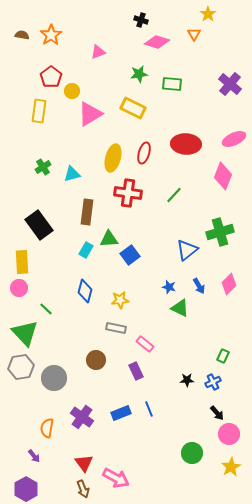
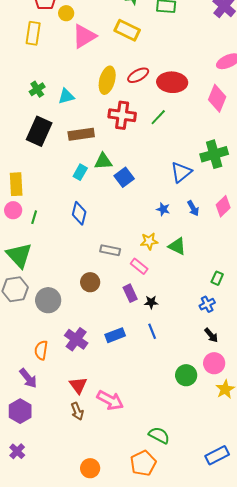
red ellipse: (186, 144) -> (172, 82), moved
red ellipse: (144, 153) -> (138, 75), turned 45
green line: (174, 195) -> (158, 117), moved
brown rectangle: (87, 212) -> (81, 134), turned 75
black rectangle: (39, 225) -> (39, 131), moved, turned 60
yellow star: (120, 300) -> (149, 241), moved
green triangle: (180, 308) -> (177, 246), moved
green line: (46, 309) -> (34, 217), moved, turned 64
black star: (187, 380) -> (151, 302), moved
blue line: (149, 409) -> (152, 331), moved
pink circle: (229, 434) -> (214, 363), moved
purple arrow: (34, 456) -> (28, 378), size x1.5

